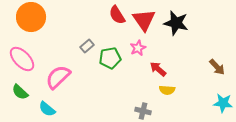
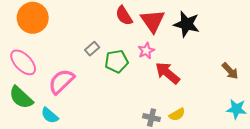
red arrow: (158, 69) -> (167, 73), size x1.4
yellow semicircle: (167, 90) -> (177, 114), moved, turned -35
green semicircle: (20, 92) -> (21, 97), size x1.4

